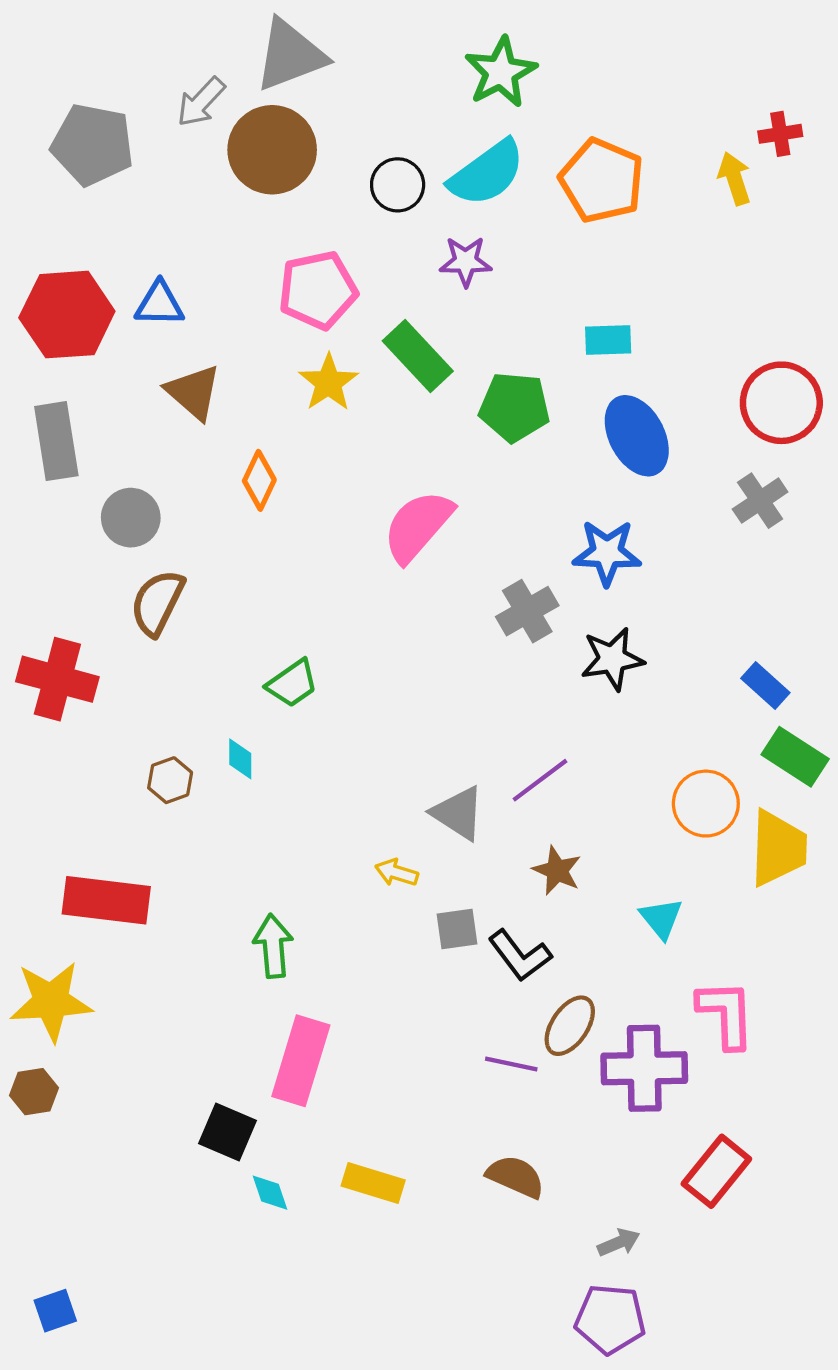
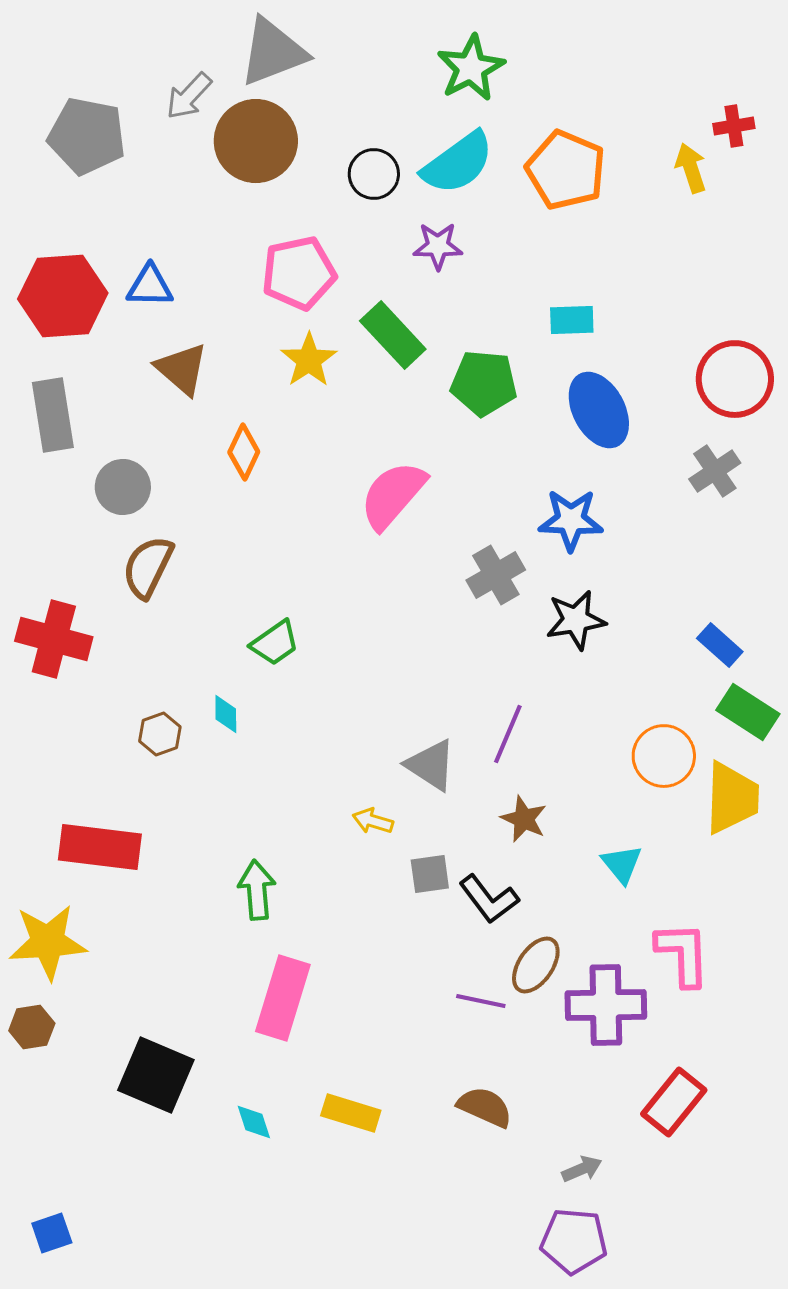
purple line: (540, 780) -> (508, 734), turned -30
black square: (227, 1132) -> (156, 1075), moved, size x1.4

